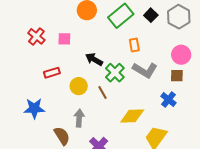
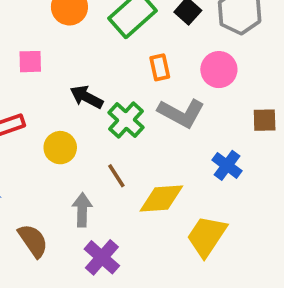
pink circle: (181, 55) -> (219, 70), moved
brown square: (177, 76) -> (265, 120), moved
brown line: (103, 92) -> (116, 176), moved
gray arrow: (79, 118) -> (82, 210), moved

